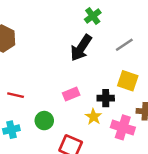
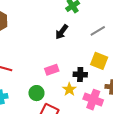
black arrow: (81, 48) -> (62, 32), size x0.7
green circle: (44, 121) -> (36, 93), moved

